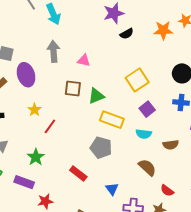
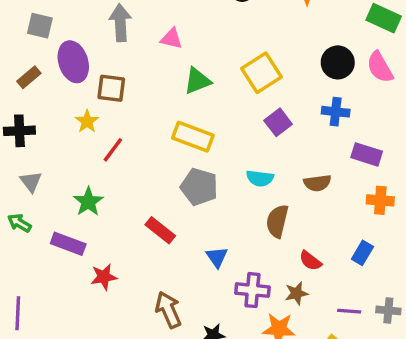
brown square: (73, 89) -> (111, 88), moved
green triangle: (96, 96) -> (197, 81), moved
yellow rectangle: (112, 120) -> (193, 137), moved
cyan semicircle: (144, 134) -> (260, 178), moved
brown semicircle: (147, 167) -> (277, 221), turned -120

